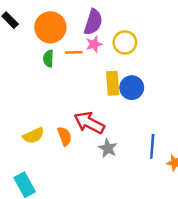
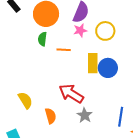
orange line: (74, 52) -> (64, 50), moved
yellow semicircle: (34, 135) -> (25, 100), turned -102
orange semicircle: (65, 136) -> (51, 116), moved

